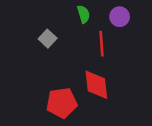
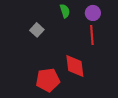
red line: (102, 44) -> (92, 35), moved

